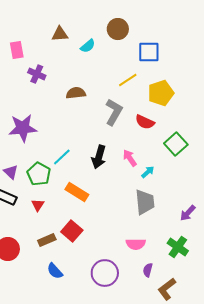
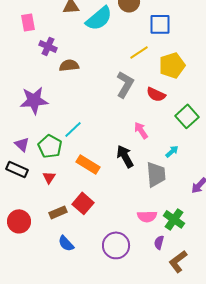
cyan semicircle: (88, 46) -> (99, 18), size x1.8
brown semicircle: (76, 93) -> (69, 65), moved
black arrow: (99, 157) -> (125, 156), moved, turned 135
cyan arrow: (148, 172) -> (172, 151), moved
green cross: (178, 247) -> (174, 219), moved

